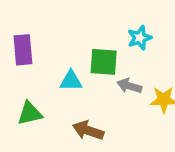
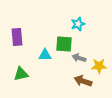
cyan star: (140, 38) -> (78, 24), moved
brown arrow: (88, 130) -> (83, 81), moved

